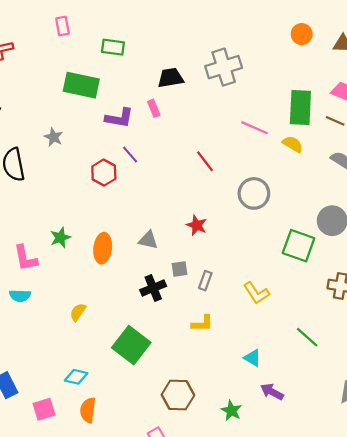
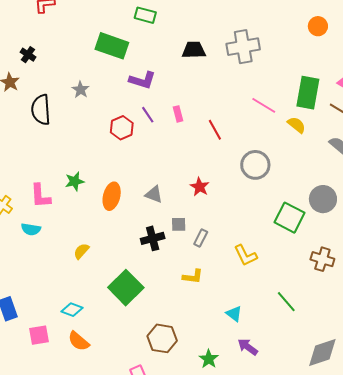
pink rectangle: (154, 108) -> (178, 114), moved
orange semicircle: (88, 410) -> (79, 341), turned -65

